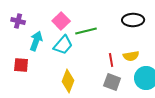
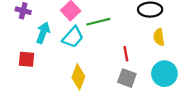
yellow semicircle: (131, 56) -> (159, 37), moved, turned 91

